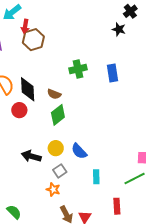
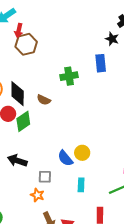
blue rectangle: (113, 73) -> (101, 63), moved
green diamond: (58, 115) -> (23, 121), moved
yellow circle: (56, 148) -> (82, 153), moved
gray square: (60, 171) -> (45, 177), turned 32

